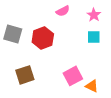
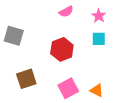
red hexagon: (43, 38) -> (62, 49), moved
pink square: (73, 76) -> (68, 88), moved

